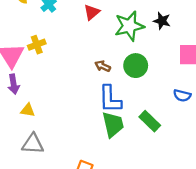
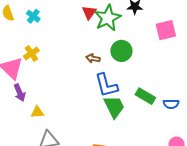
red triangle: (92, 12) -> (89, 12), moved
blue semicircle: (182, 95) -> (171, 104), moved

